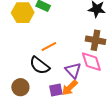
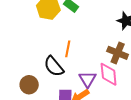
orange line: (49, 46) -> (68, 49), turned -63

